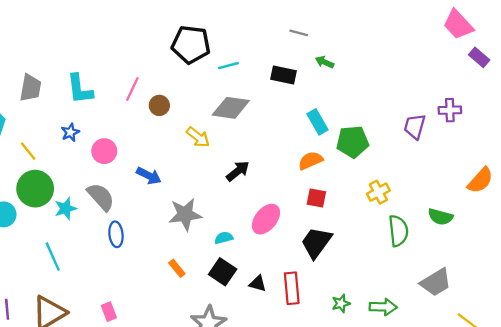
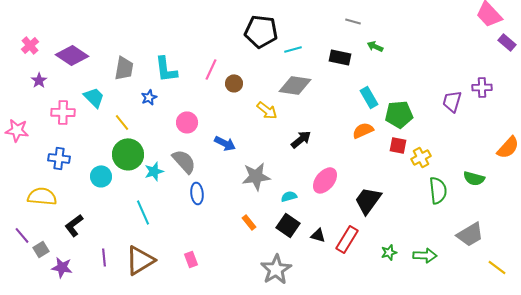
blue star: (70, 132) -> (149, 97), moved
red square: (316, 198) -> (398, 145), moved
red rectangle: (292, 288) -> (347, 239), turned 36

